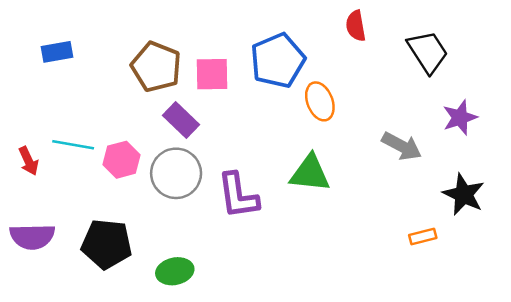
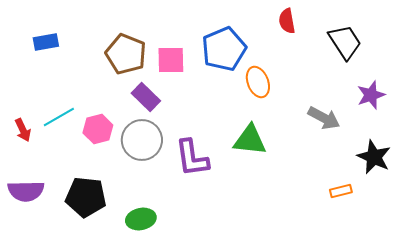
cyan line: (73, 145) -> (59, 117), turned -40

